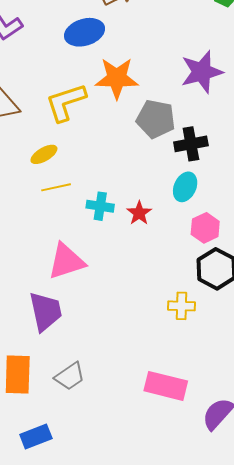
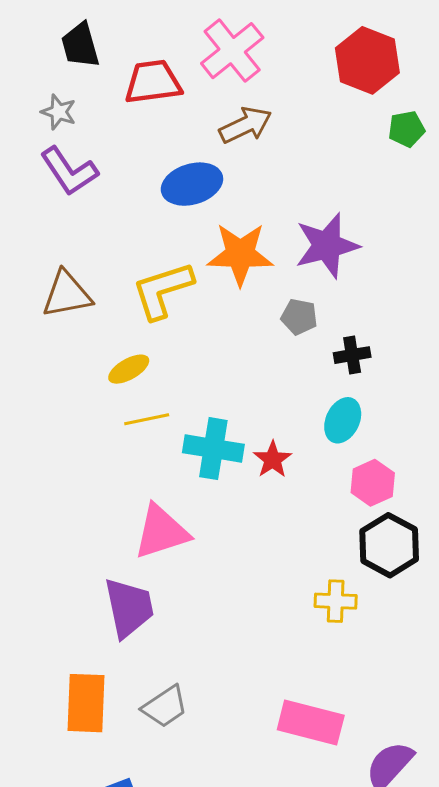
purple star: (202, 72) -> (327, 246), moved
gray pentagon: (156, 119) -> (299, 317), size x0.6
black cross: (191, 144) -> (352, 355), size x0.7
cyan cross: (100, 206) -> (213, 449), size x1.4

